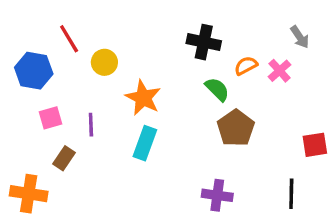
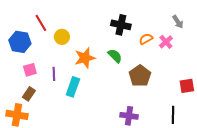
green semicircle: (217, 89) -> (115, 56), moved
orange star: (143, 98) -> (85, 58), turned 30
cyan rectangle: (145, 143) -> (73, 87), moved
brown rectangle: (64, 158) -> (29, 94), moved

